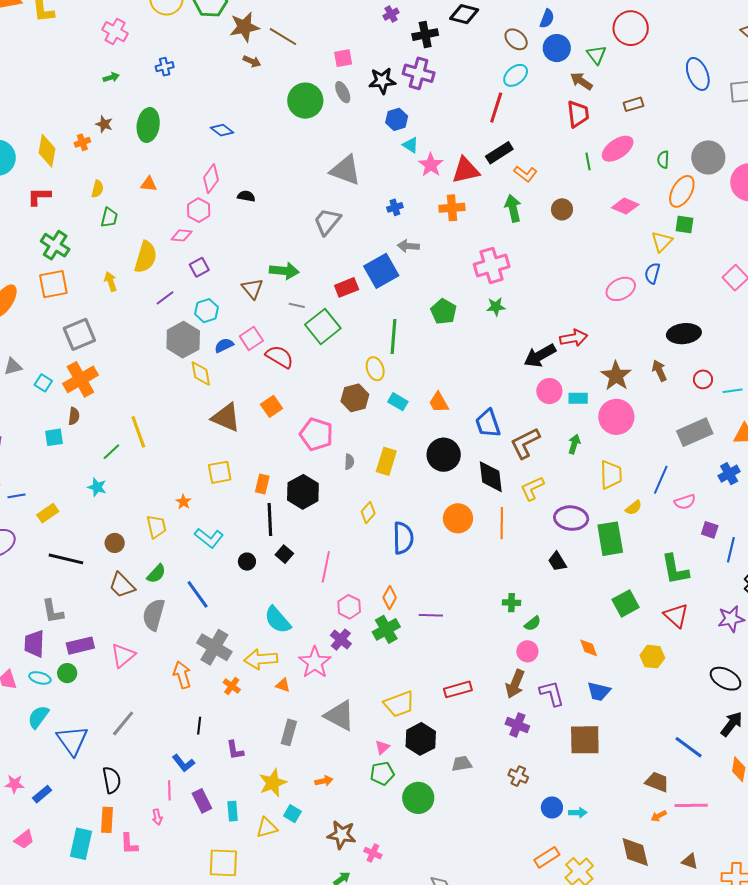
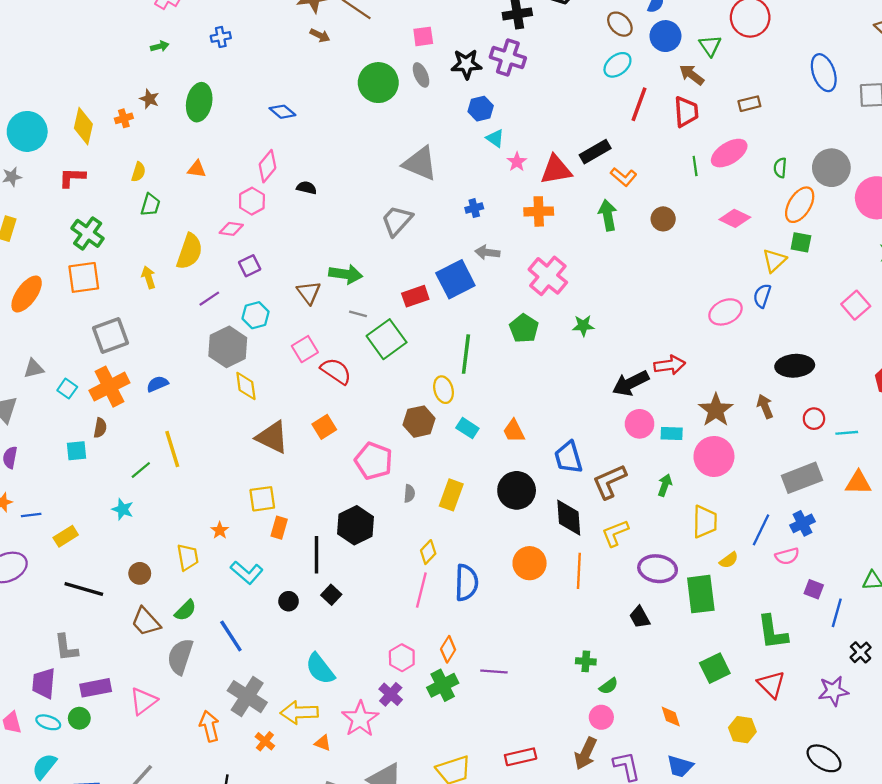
red line: (496, 108) -> (639, 104), moved
pink star: (431, 165) -> (517, 162), size x0.7
pink cross: (492, 265) -> (548, 276), moved, turned -36
blue semicircle: (224, 345) -> (157, 384), moved
blue cross: (729, 474) -> (803, 523), moved
orange rectangle: (262, 484) -> (279, 528), moved
pink line: (326, 567) -> (421, 590), moved

